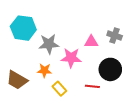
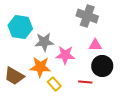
gray cross: (115, 35) -> (87, 16), moved, size x1.5
pink triangle: (91, 42) -> (95, 45), moved
orange star: (45, 70) -> (40, 67), size x1.5

